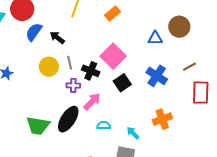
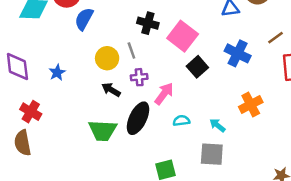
black arrow: (57, 38) -> (111, 90), moved
black cross: (91, 71) -> (148, 23), moved

